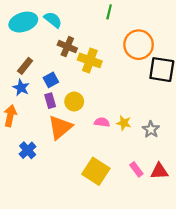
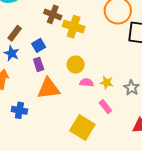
yellow circle: (74, 102) -> (76, 65), moved
orange triangle: (60, 127) -> (49, 88), turned 35
blue cross: (28, 150) -> (19, 110), turned -35
pink rectangle: (136, 169) -> (105, 107), moved

